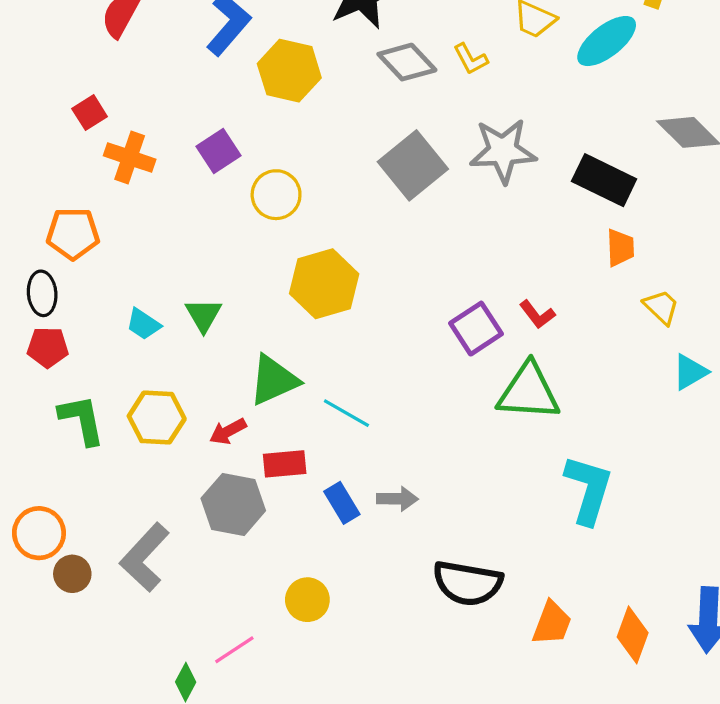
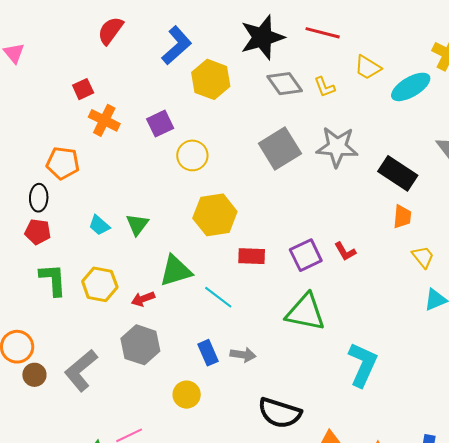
green triangle: (529, 392) -> (306, 312), moved
red rectangle: (285, 464) -> (252, 256), moved
yellow circle: (307, 600) -> (187, 395), moved

